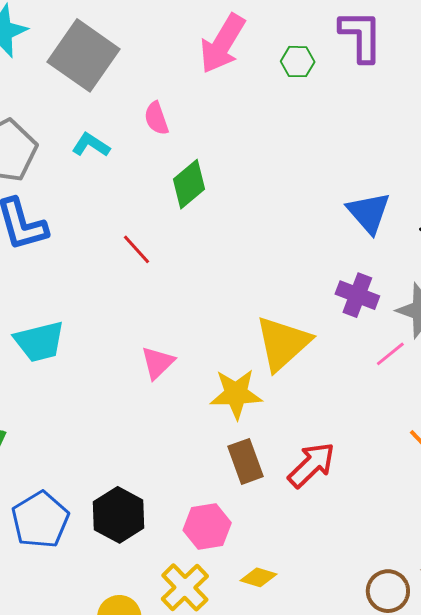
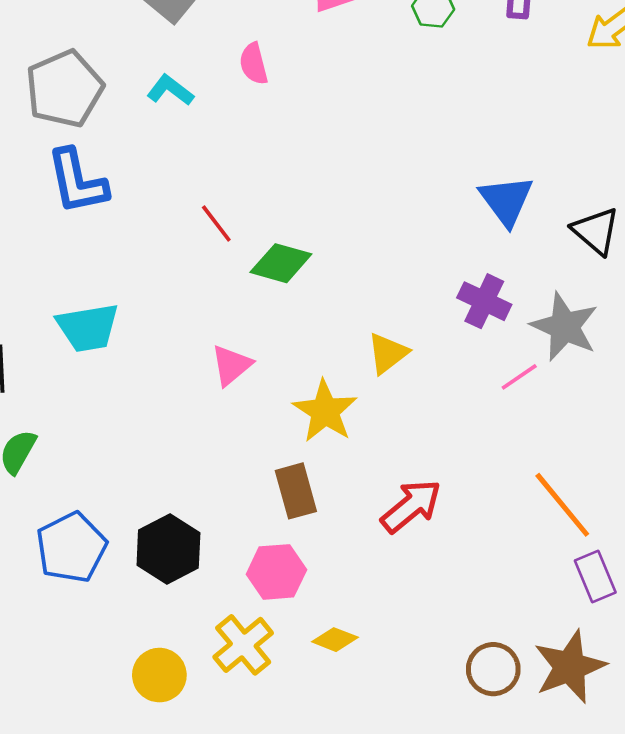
green diamond: (189, 184) -> (281, 263), moved, turned 51
yellow triangle: (283, 343) -> (388, 353), size x0.6
yellow star: (236, 394) -> (325, 411), turned 30
brown rectangle: (246, 461) -> (296, 491), moved

